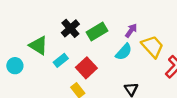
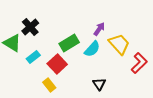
black cross: (70, 28) -> (30, 27), moved
green rectangle: (97, 32) -> (69, 43), moved

